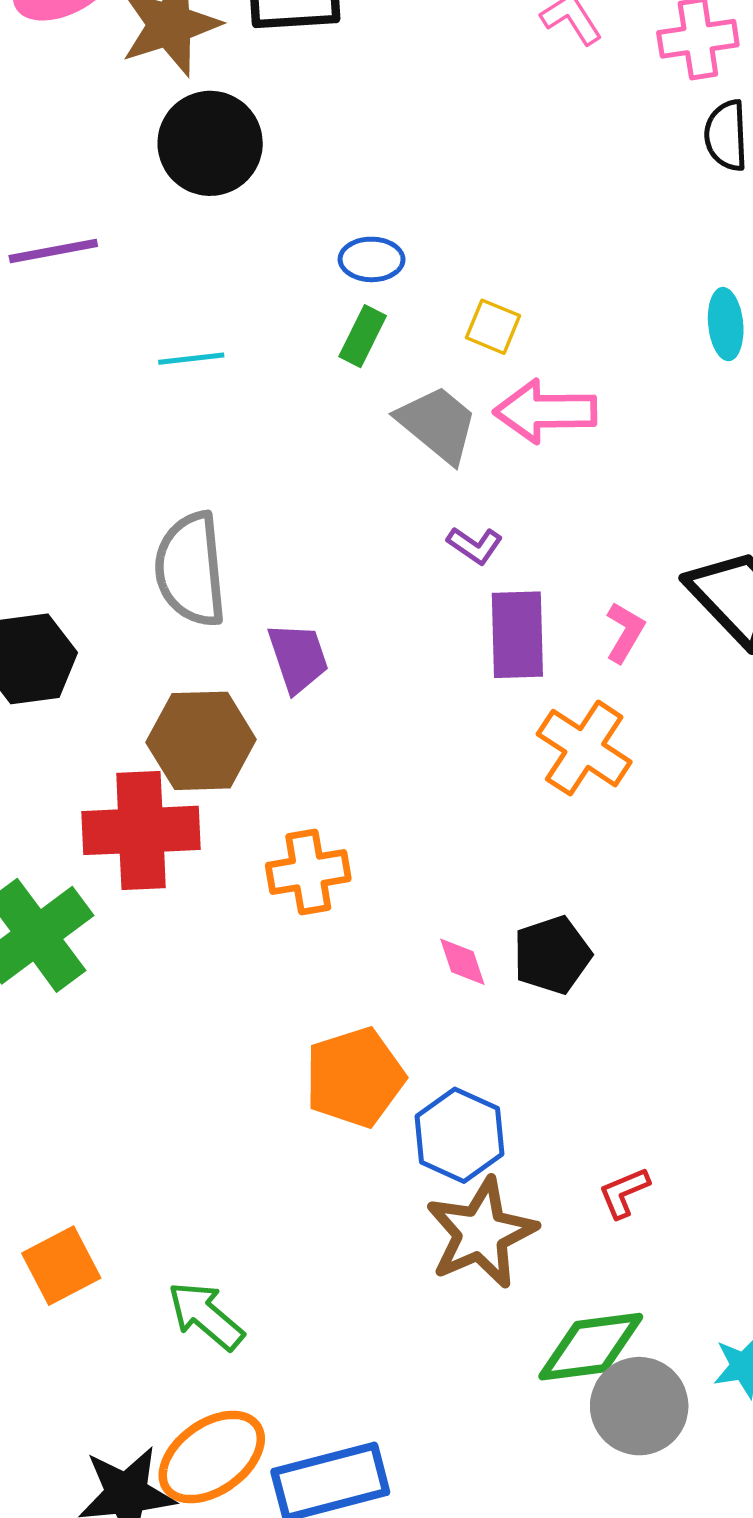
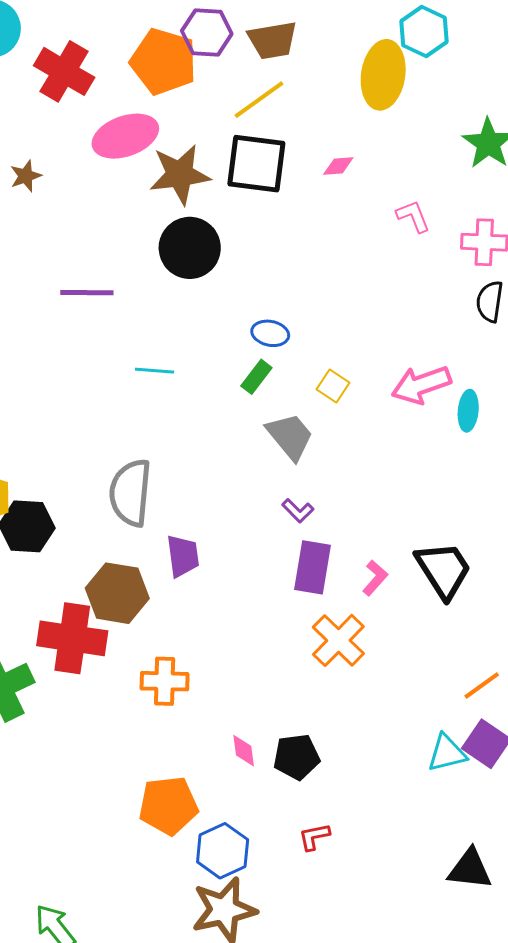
pink arrow: (545, 411) -> (421, 385), moved, turned -30
red L-shape: (624, 1193) -> (314, 837), moved

